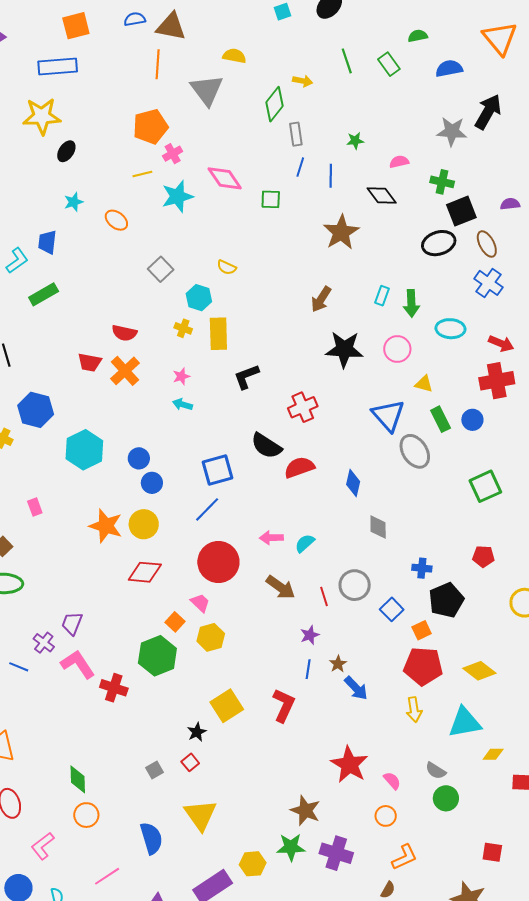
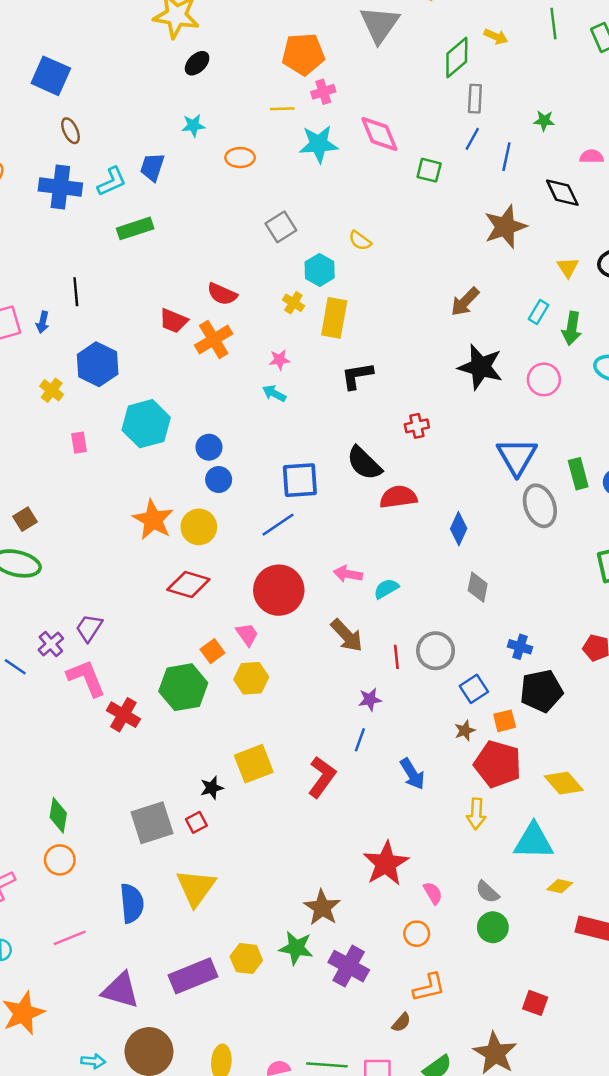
orange ellipse: (116, 220) -> (240, 158), turned -50
yellow triangle: (424, 384) -> (568, 267), moved, turned 30
red cross: (303, 407) -> (417, 426), size x0.7
pink rectangle: (35, 507) -> (79, 443), moved
brown star: (338, 664) -> (465, 731), moved
gray square: (154, 770) -> (152, 823), size x2.0

